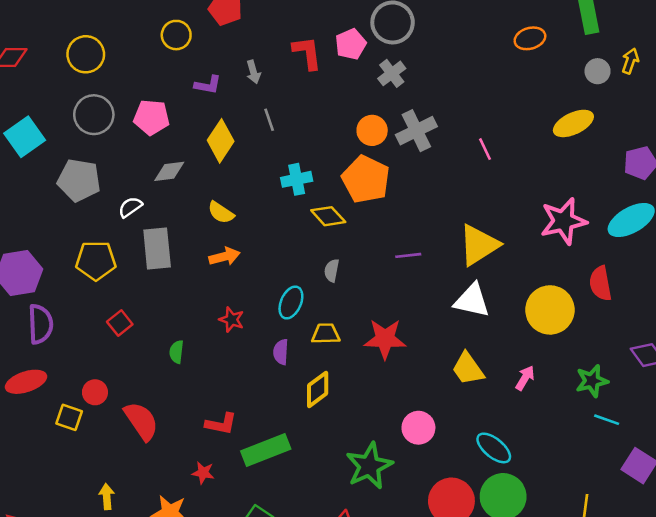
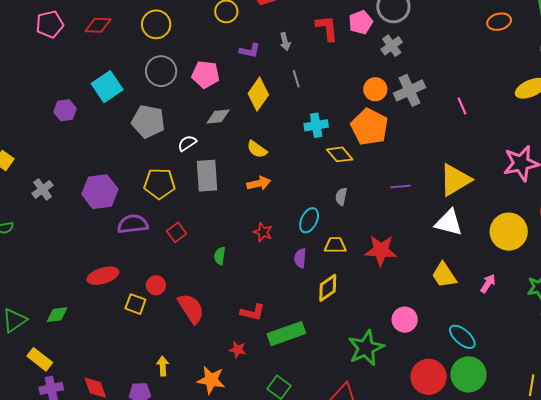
purple semicircle: (40, 324) -> (133, 224), moved, turned -96

